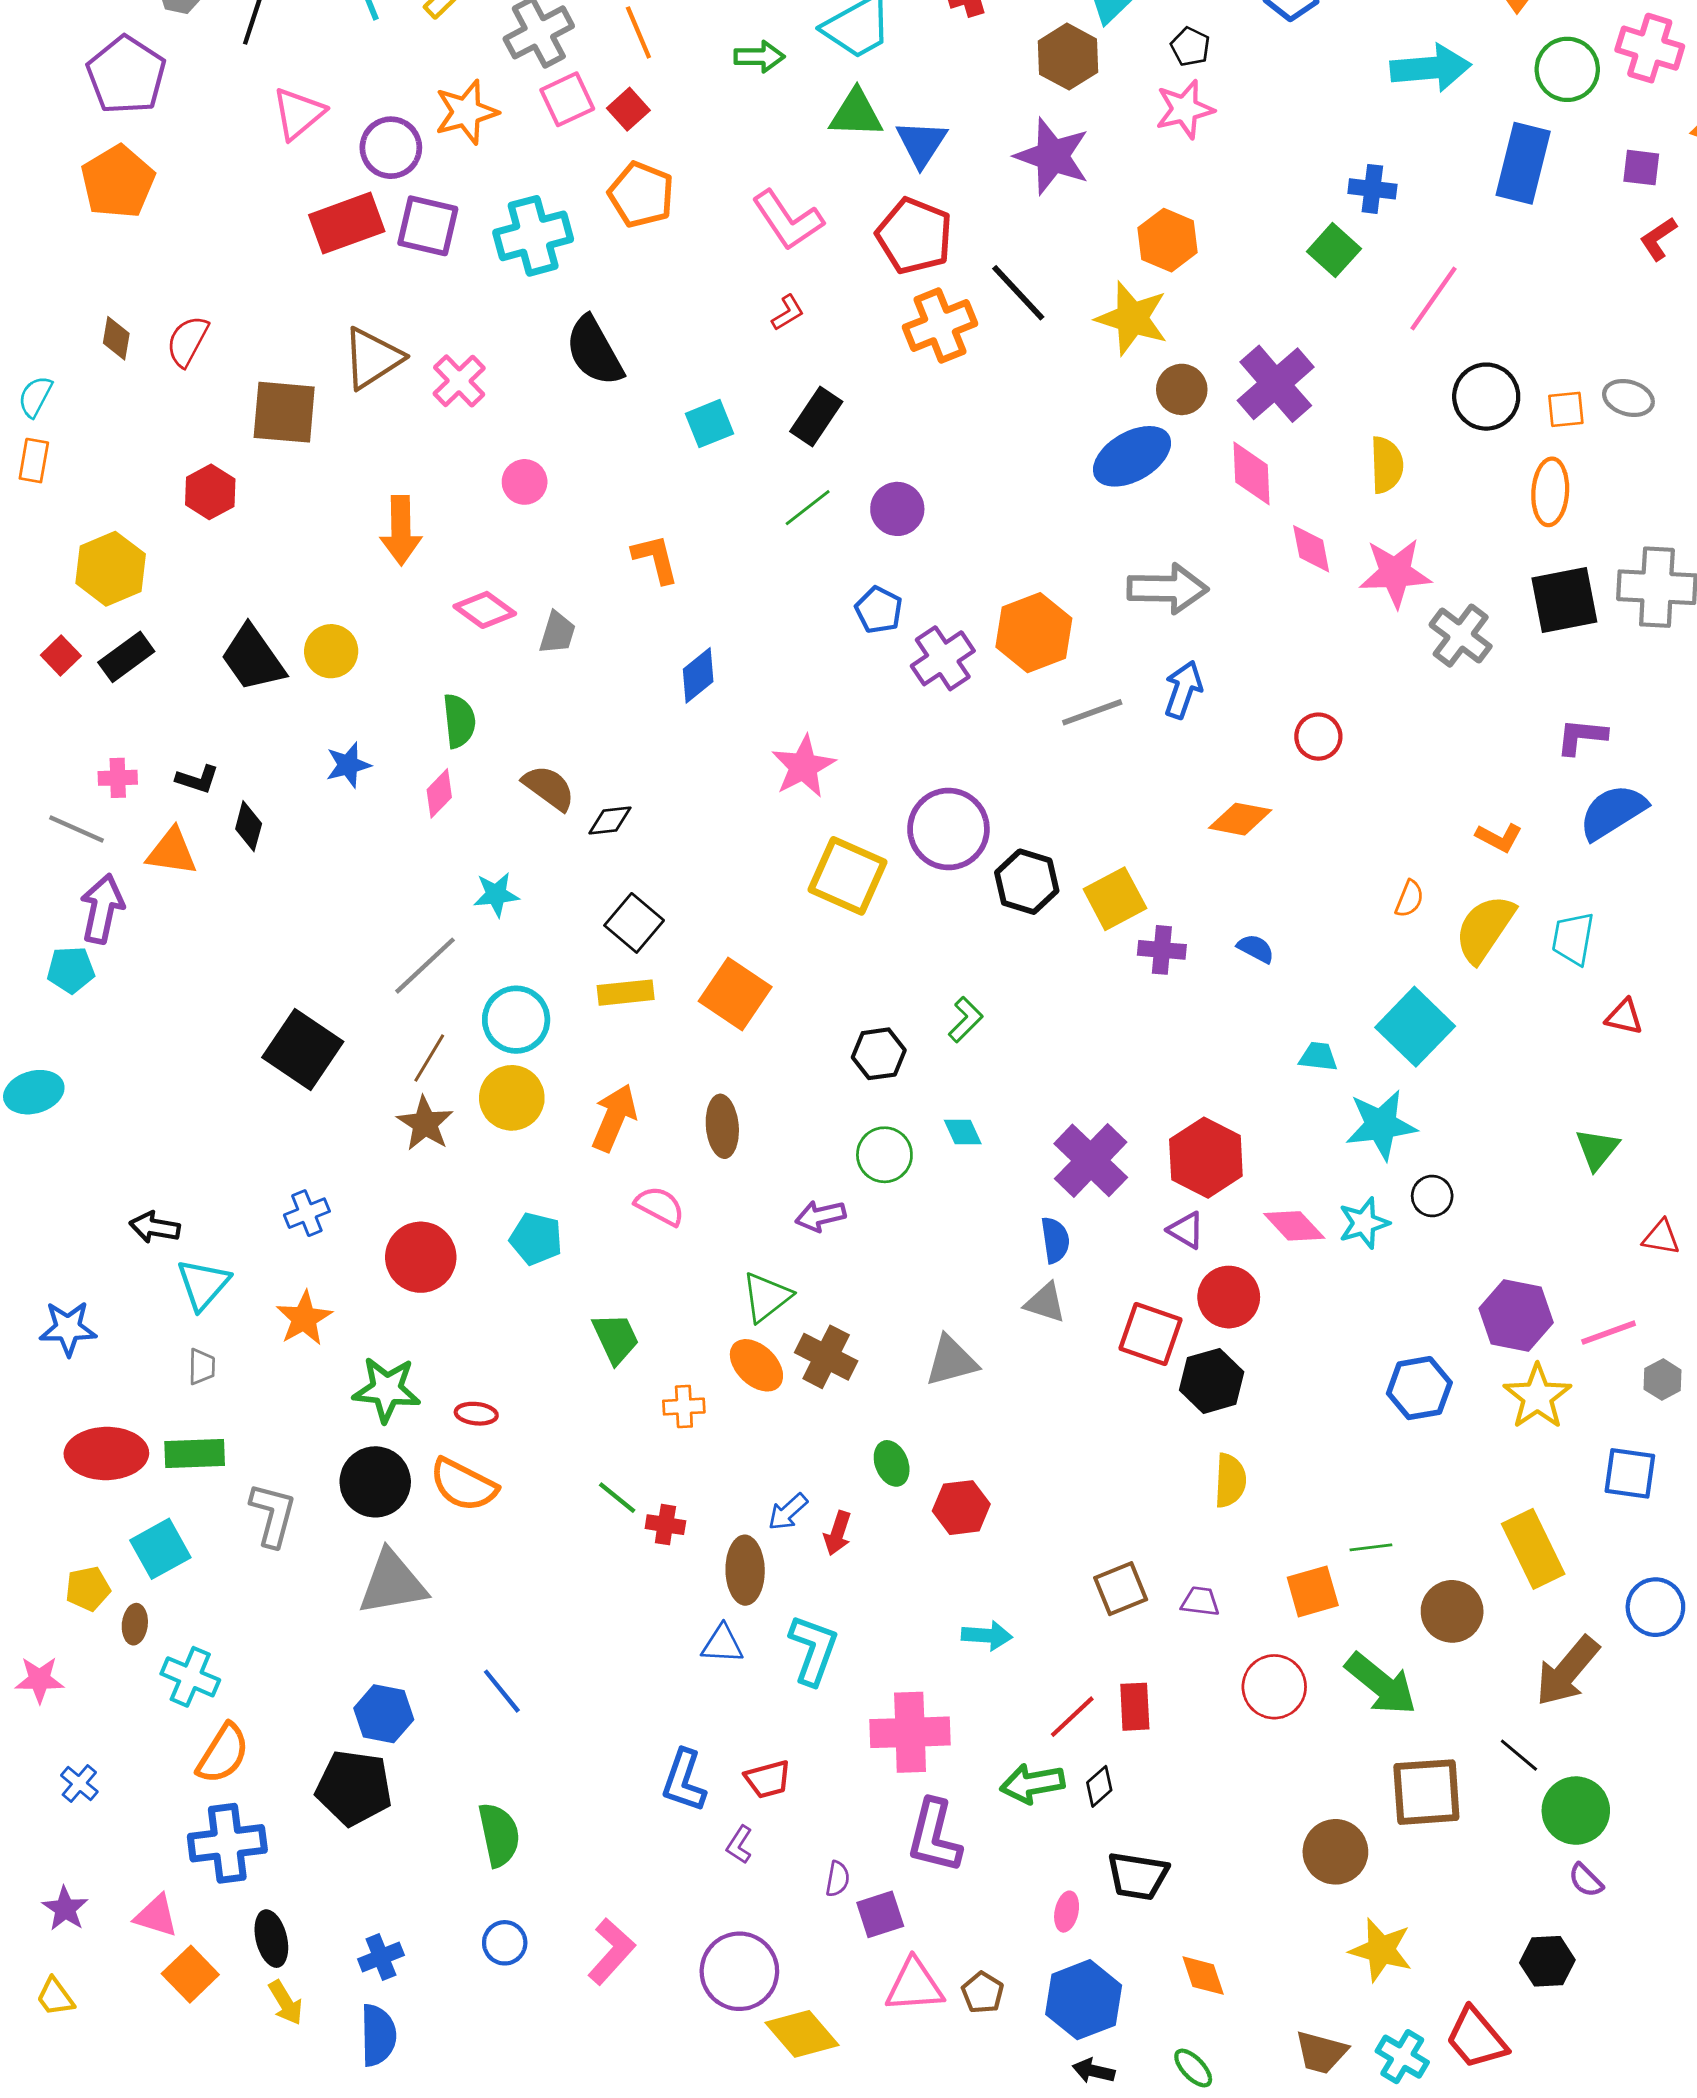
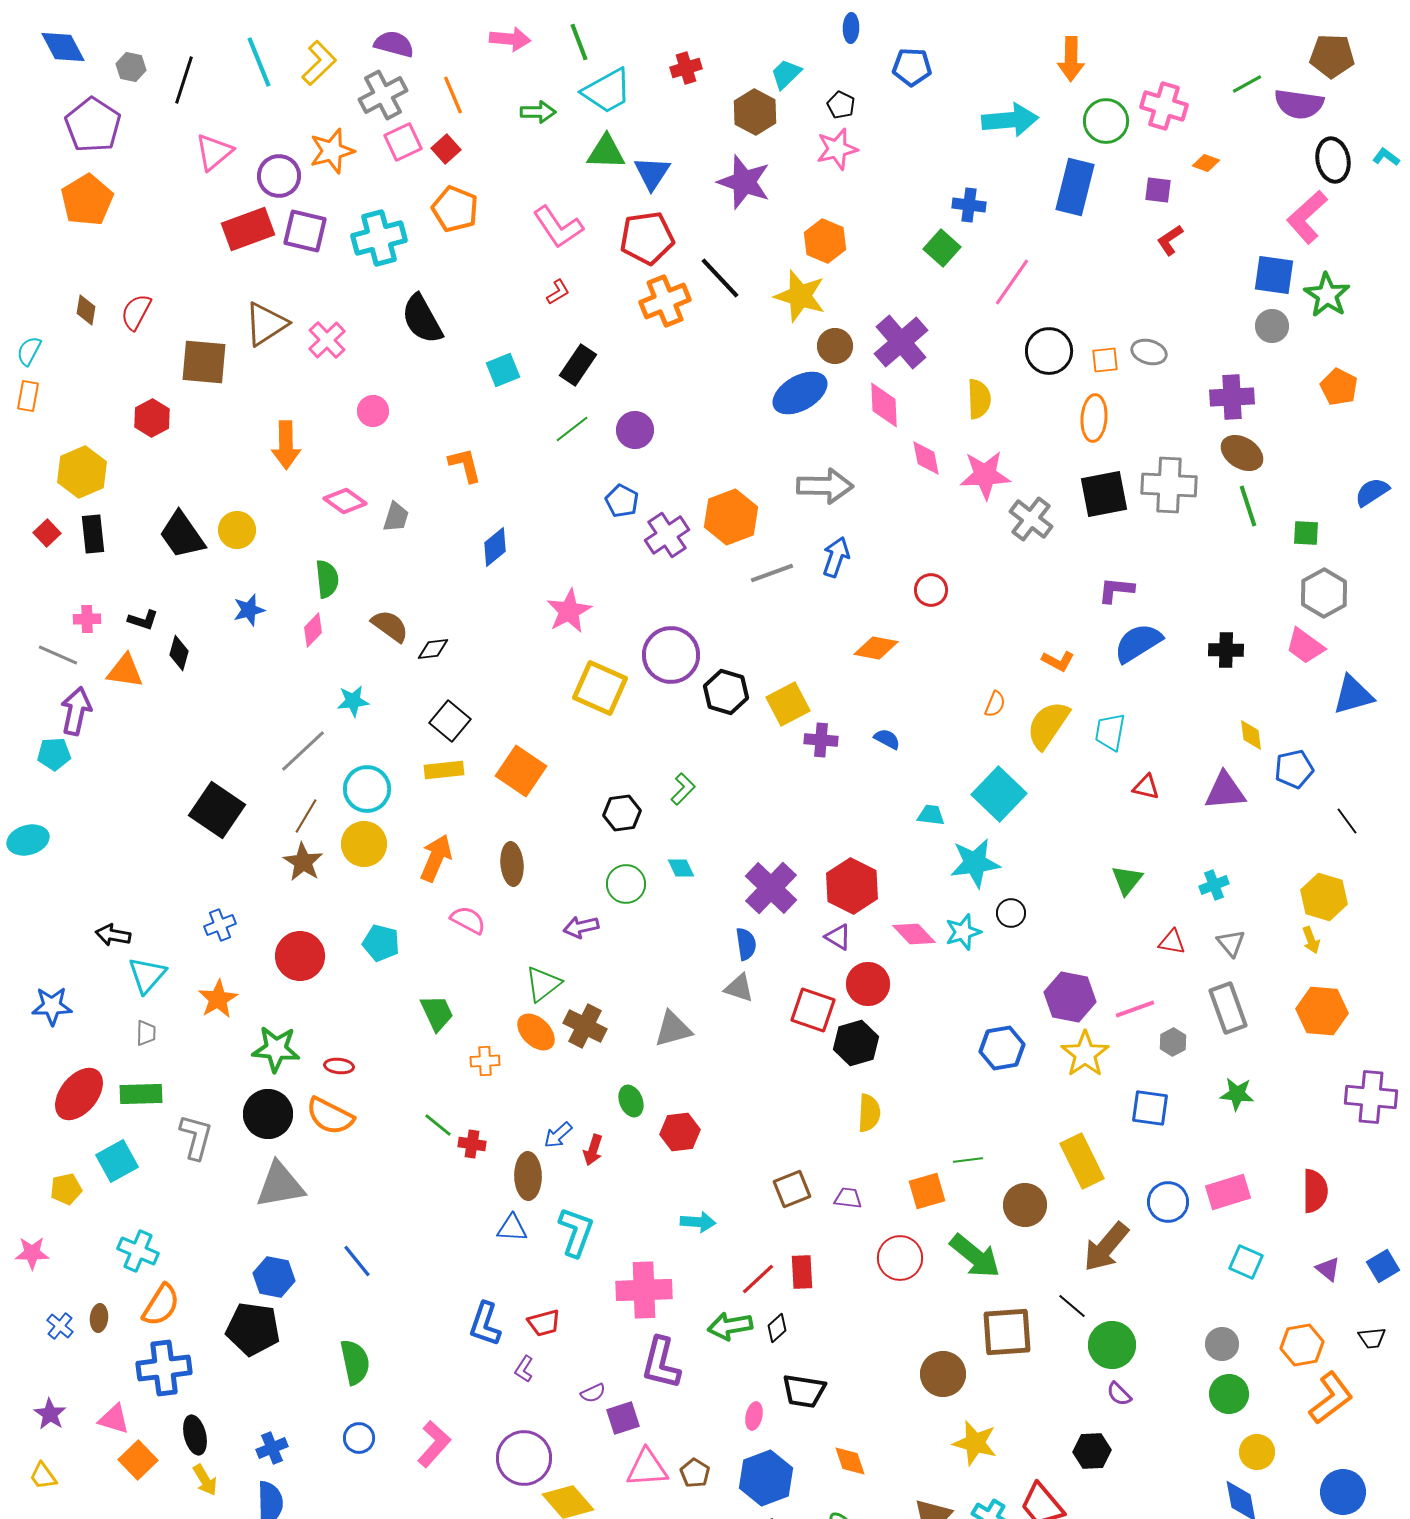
red pentagon: (914, 236) -> (647, 238), turned -30
black rectangle: (126, 657) -> (93, 534), turned -60
red ellipse: (106, 1453) -> (79, 1094), turned -50
brown ellipse: (135, 1624) -> (99, 1318), moved
purple semicircle: (838, 1879) -> (593, 1393), turned 55

